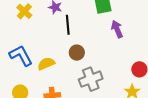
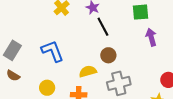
black line: (68, 25) -> (103, 27), turned -30
yellow semicircle: (46, 64) -> (88, 71), moved

